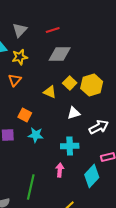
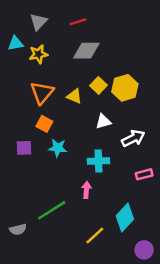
orange triangle: (15, 80) -> (42, 93), moved, size x1.5
cyan diamond: (92, 176) -> (125, 217), moved
green line: (31, 187) -> (52, 210), turned 45

